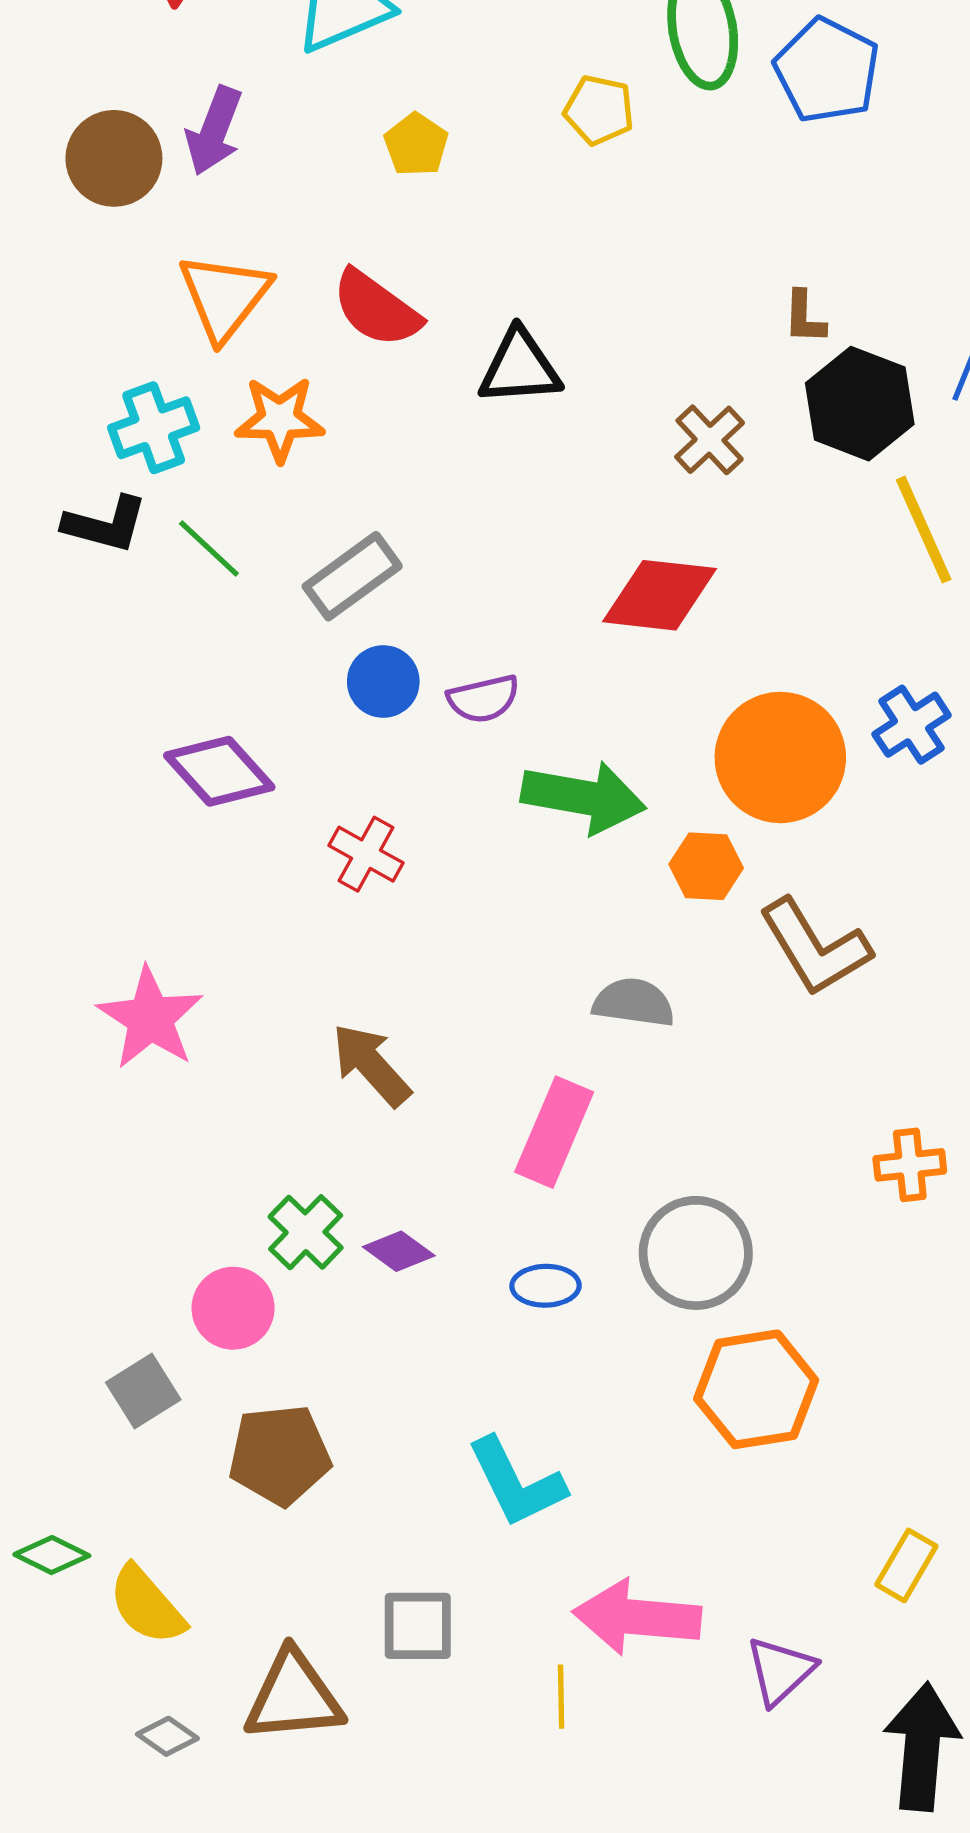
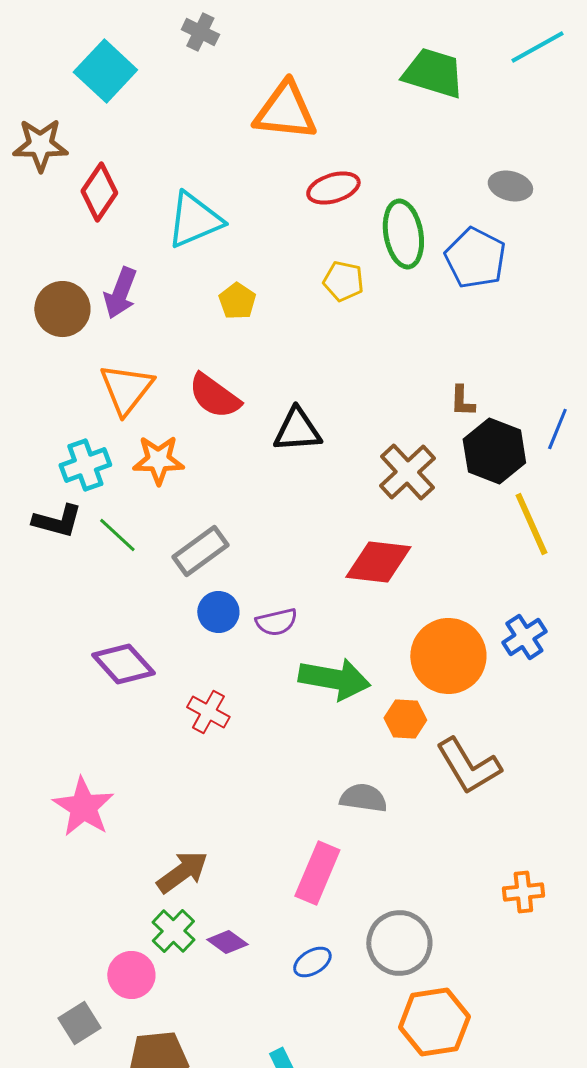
brown cross: (710, 440) -> (407, 472), size x1.4
brown arrow: (371, 1065) -> (182, 872), moved, turned 96
blue ellipse: (546, 1286) -> (312, 962), turned -30

